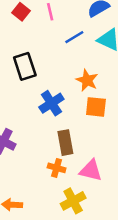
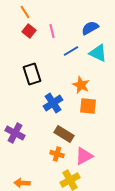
brown rectangle: (65, 143) -> (64, 134), turned -48
pink triangle: (91, 170) -> (84, 156), turned -42

